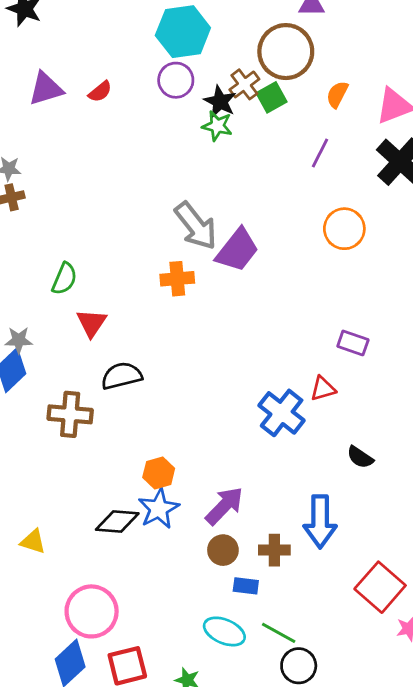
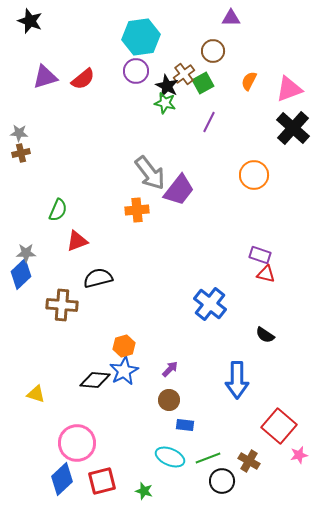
brown circle: (286, 52) -> (213, 51), size x0.6
red semicircle: (100, 92) -> (83, 79), size x1.4
purple line: (320, 153) -> (209, 122), moved
red triangle: (92, 323) -> (77, 241), turned 35
red triangle: (323, 389) -> (266, 274), moved, turned 30
purple arrow: (224, 506) -> (170, 369), size x0.6
brown cross: (274, 550) -> (249, 461), moved, turned 30
green line: (279, 633) -> (208, 458), turned -50

